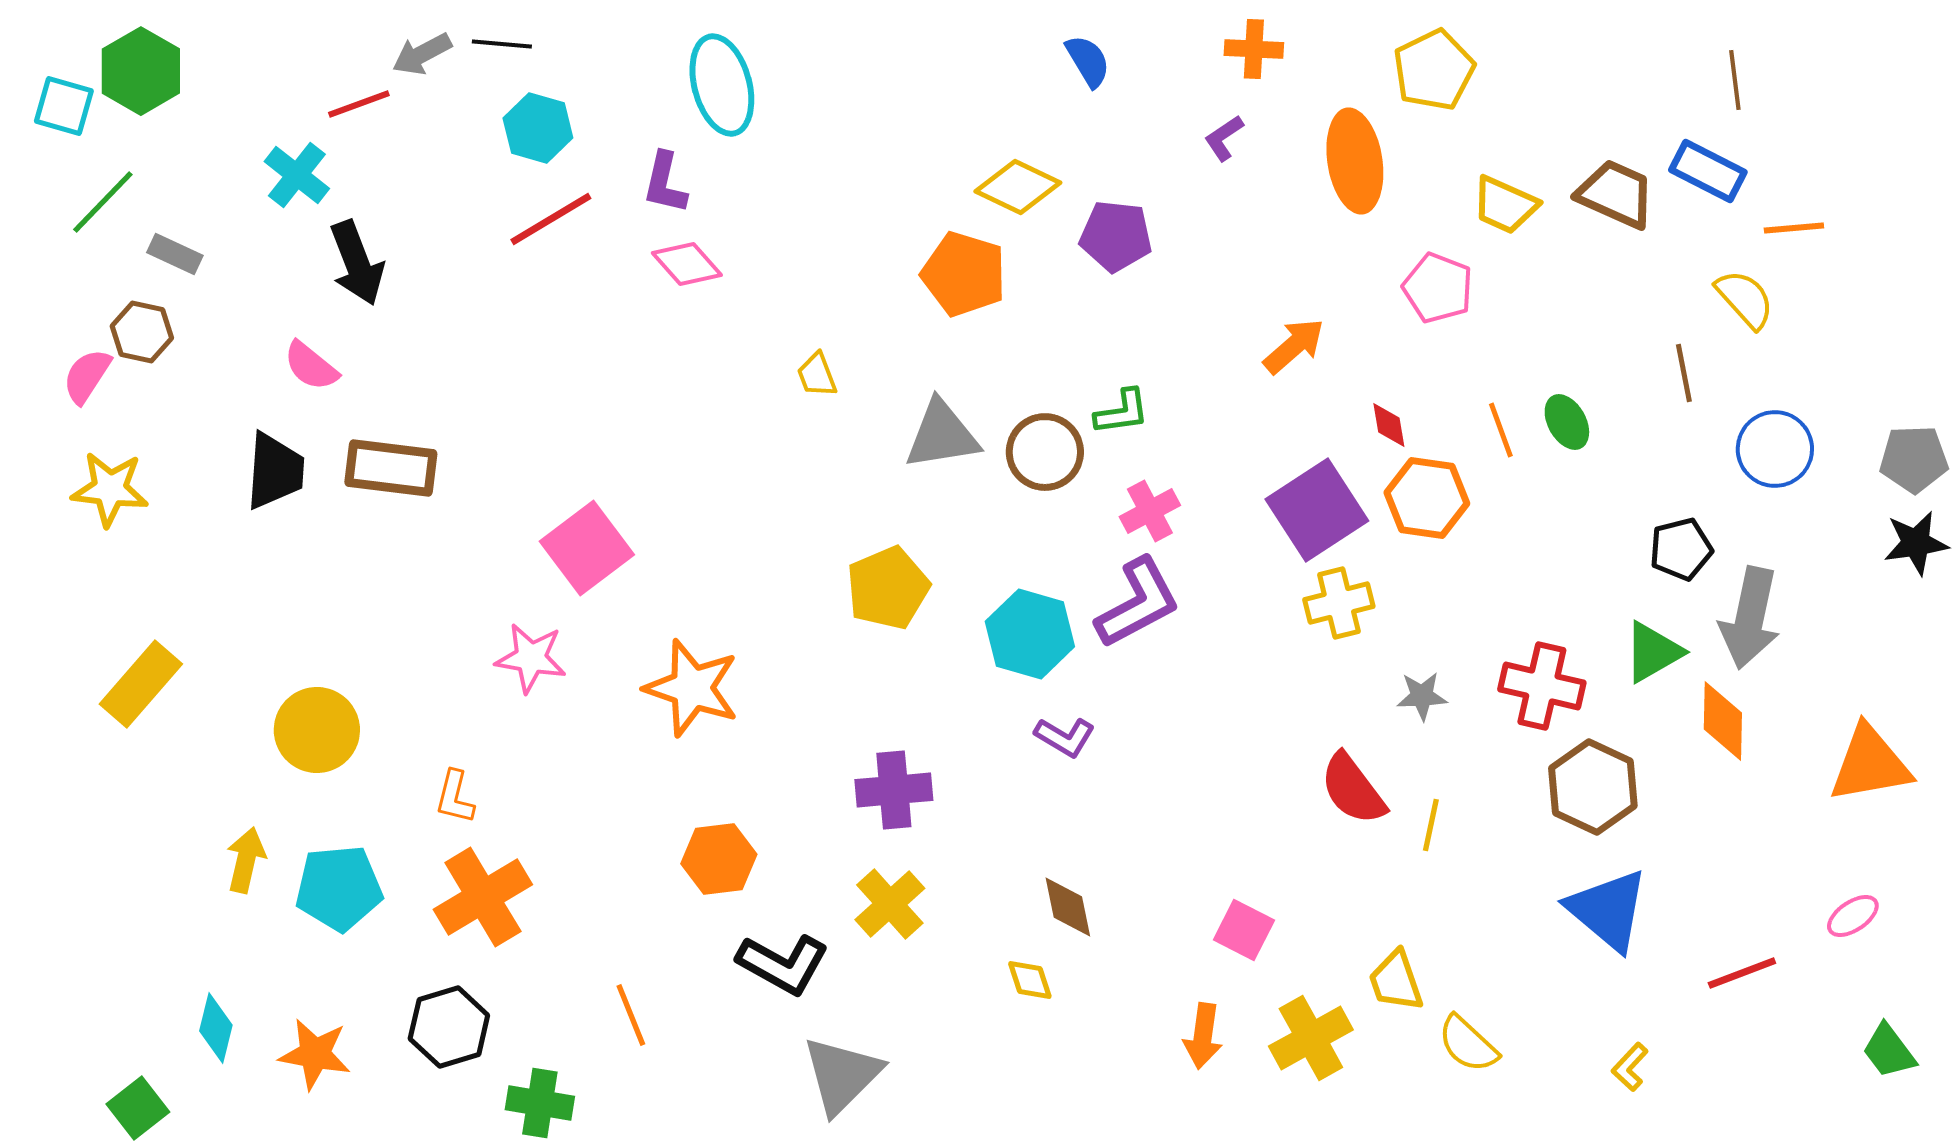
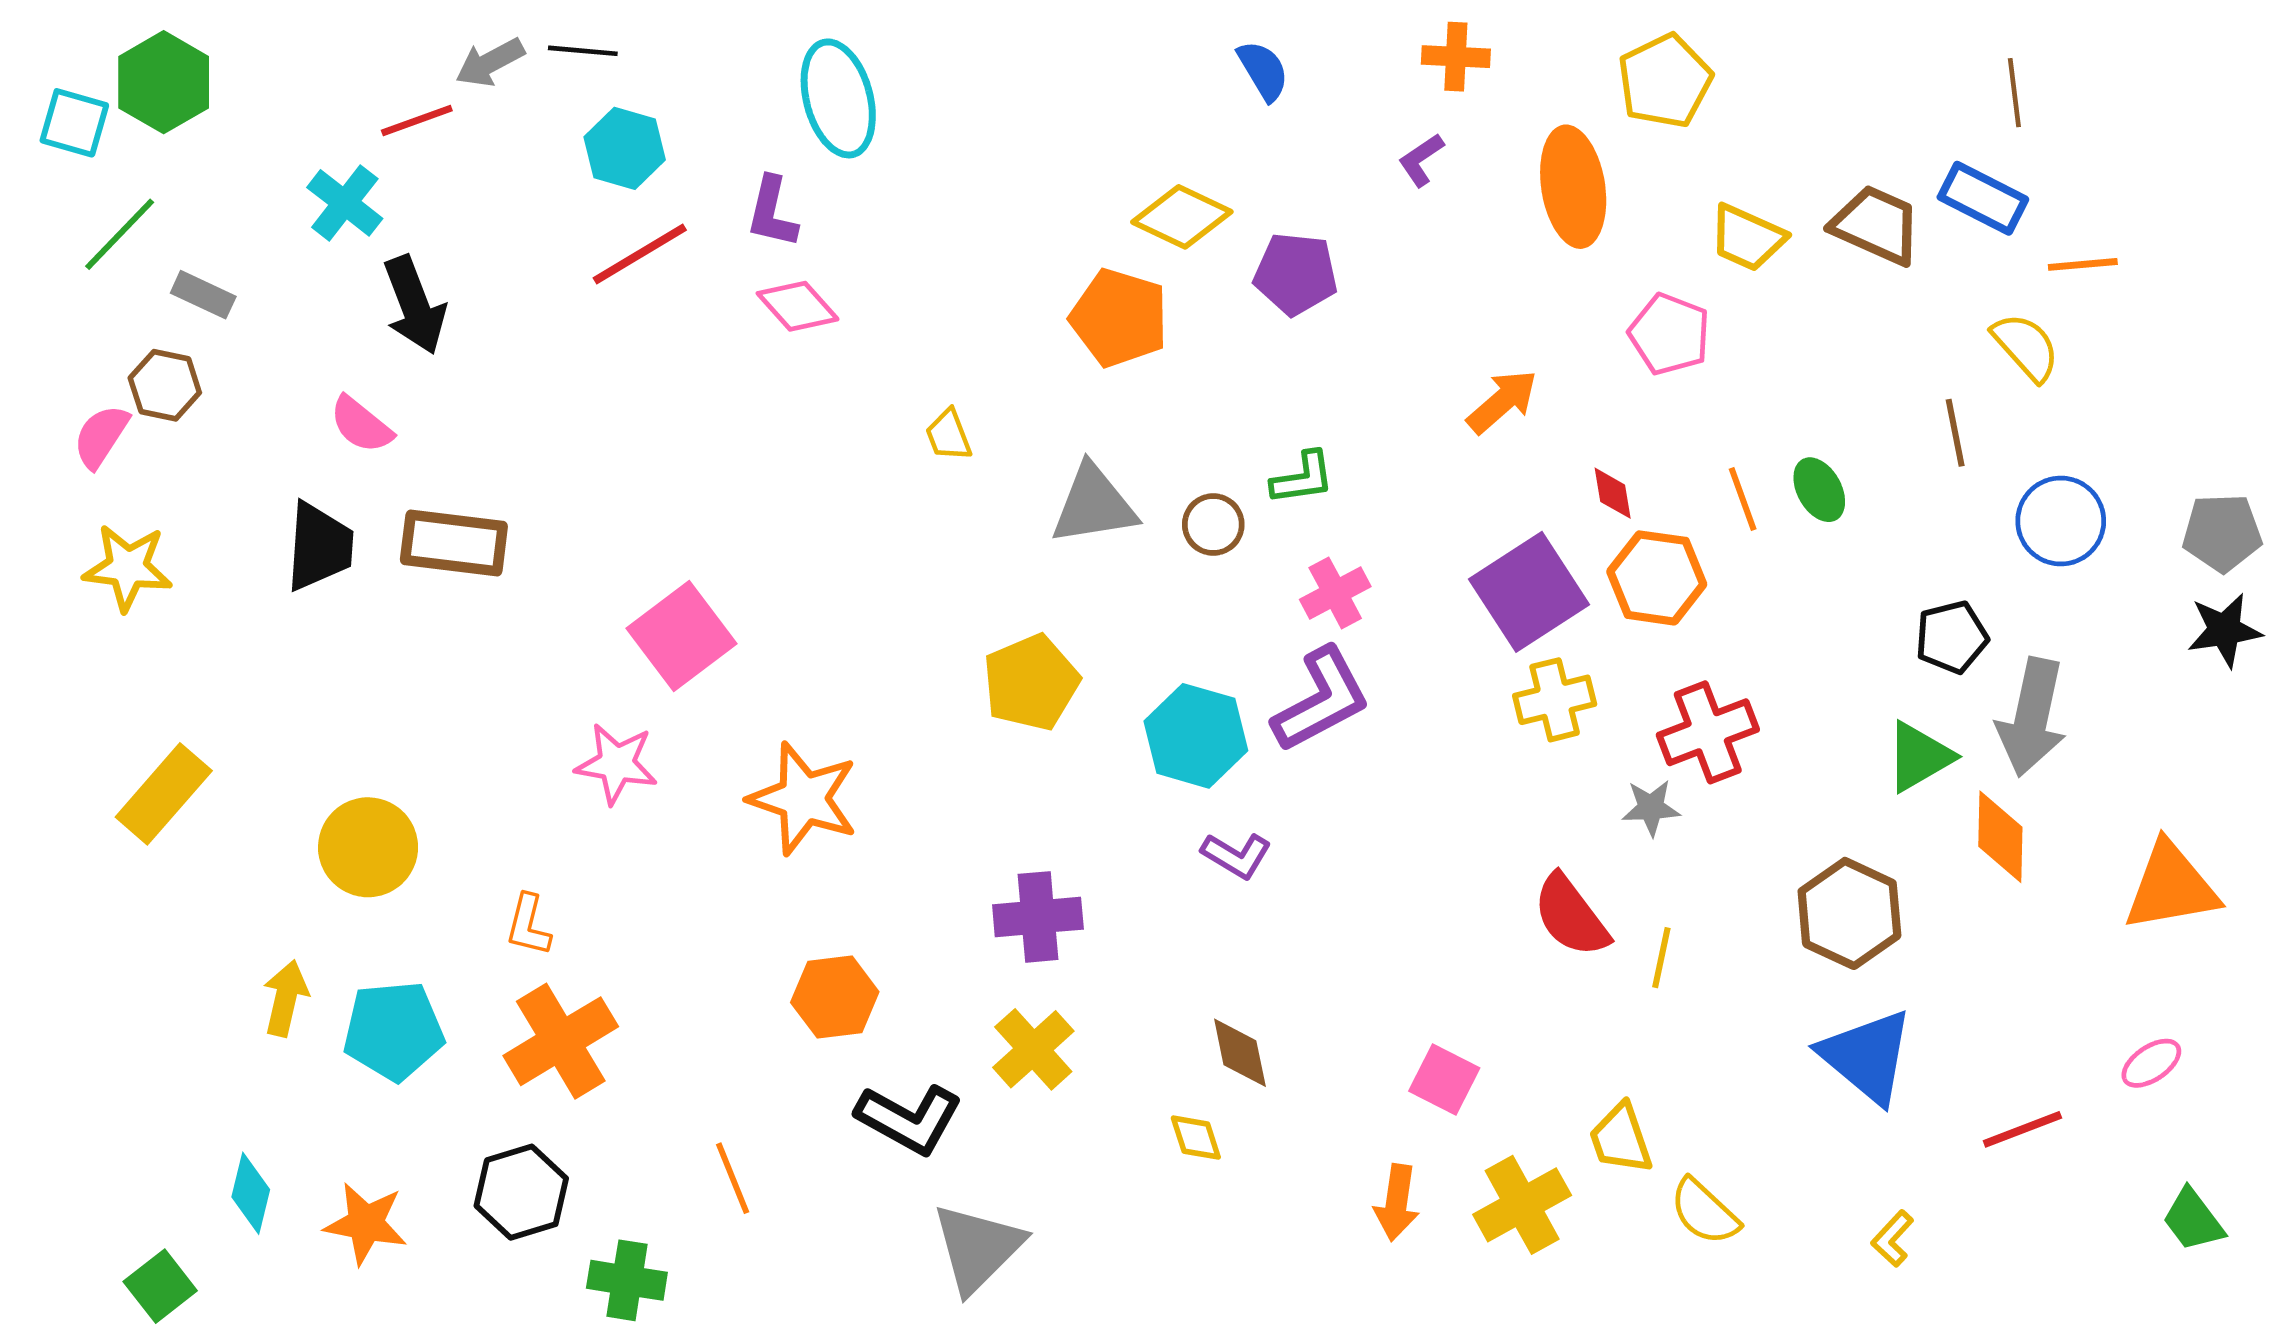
brown circle: (1045, 452) -> (1213, 525), size x0.7
red cross: (1542, 686) -> (1708, 732), moved, turned -34

